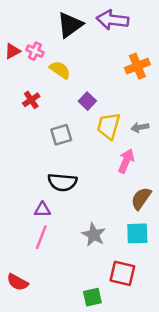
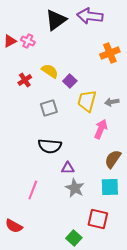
yellow semicircle: (60, 70) -> (50, 71), moved
purple triangle: (42, 210) -> (68, 168), moved
green square: (92, 297) -> (74, 238), turned -35

